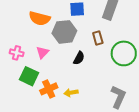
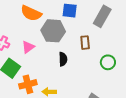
green circle: (124, 53) -> (108, 62), size x0.6
black semicircle: (79, 58) -> (63, 59), turned -40

